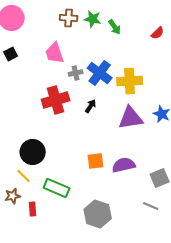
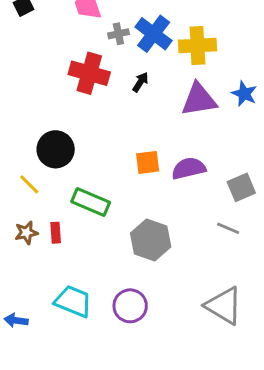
red cross: (56, 100) -> (89, 73), turned 32
yellow line: (24, 176) -> (29, 184), moved
brown star: (13, 196) -> (26, 233), moved

